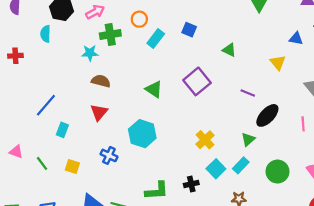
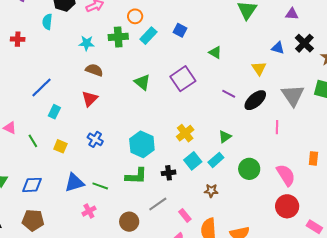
green cross: (110, 35) -> (118, 37), moved
black ellipse: (267, 115) -> (255, 100), moved
cyan hexagon: (142, 134) -> (142, 144), moved

